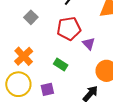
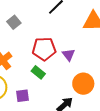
red pentagon: (69, 29) -> (44, 49), moved

